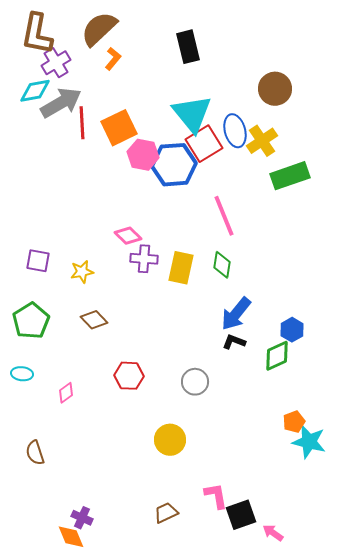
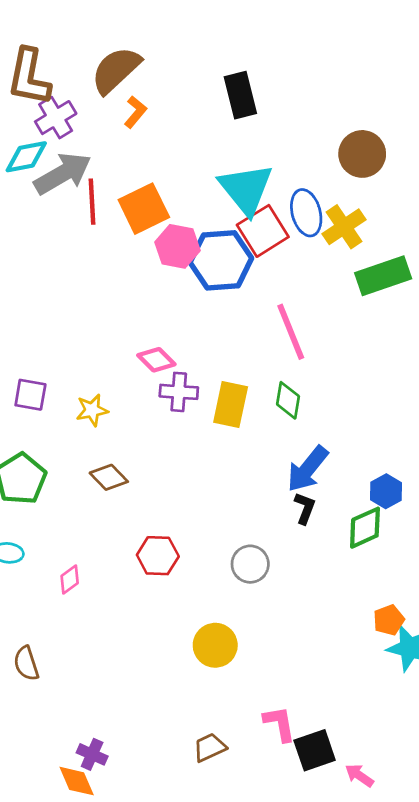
black L-shape: (234, 342) -> (305, 508), turned 90

